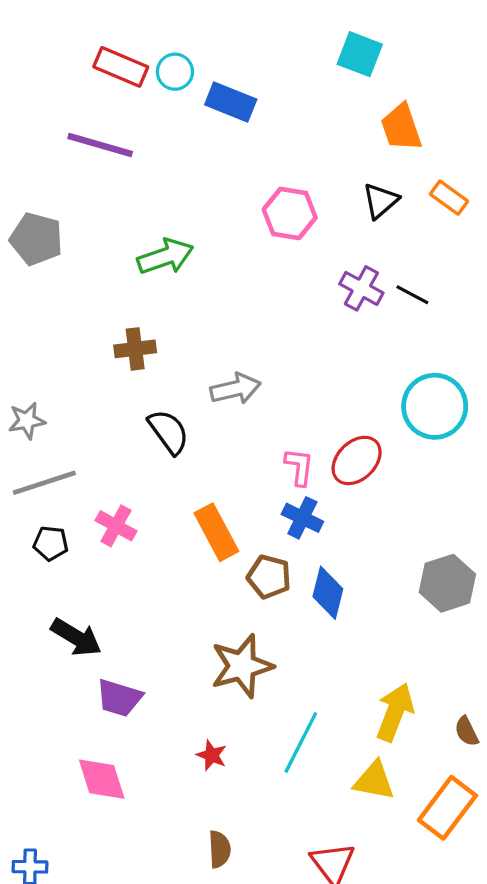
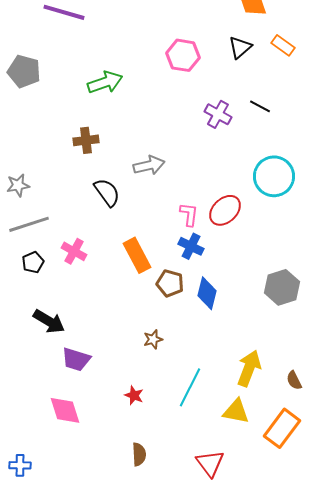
purple cross: (361, 288) -> (218, 114), moved
black pentagon: (51, 543) -> (33, 262), turned -30
brown star: (242, 666) -> (153, 339), size x0.5

